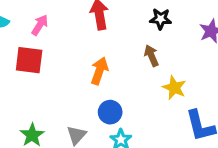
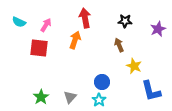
orange arrow: (99, 71) -> (75, 40), moved
blue circle: (110, 112) -> (102, 82), moved

